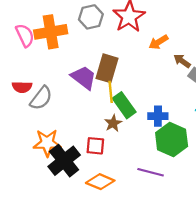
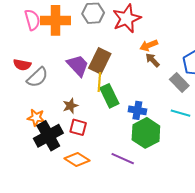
brown arrow: (182, 61) -> (152, 60), moved
brown star: (113, 123) -> (70, 106), moved
orange star: (47, 143) -> (36, 118), size x0.7

